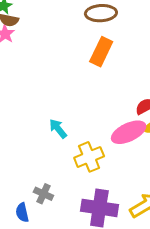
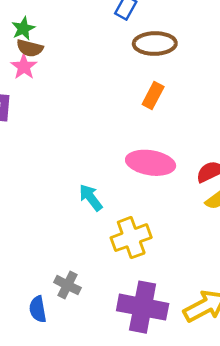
orange rectangle: (101, 52) -> (153, 96), size x0.7
pink ellipse: (129, 132) -> (151, 163), moved, turned 32

